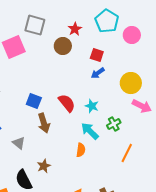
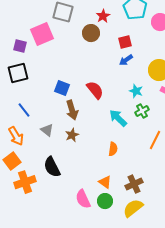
red square: (97, 55) -> (125, 42), turned -32
cyan star: (92, 106) -> (136, 91), moved
orange semicircle: (81, 150) -> (113, 149), moved
brown star: (44, 166) -> (72, 135), moved

